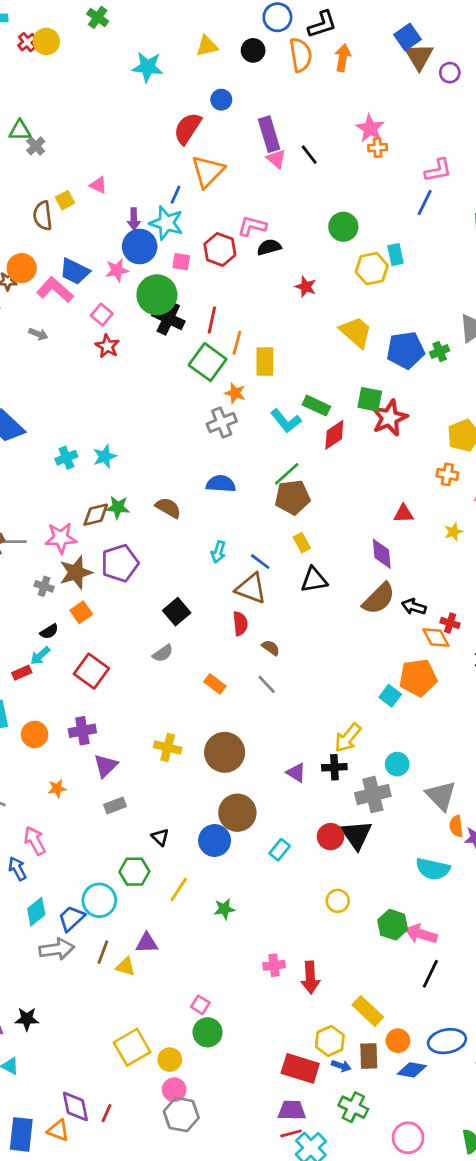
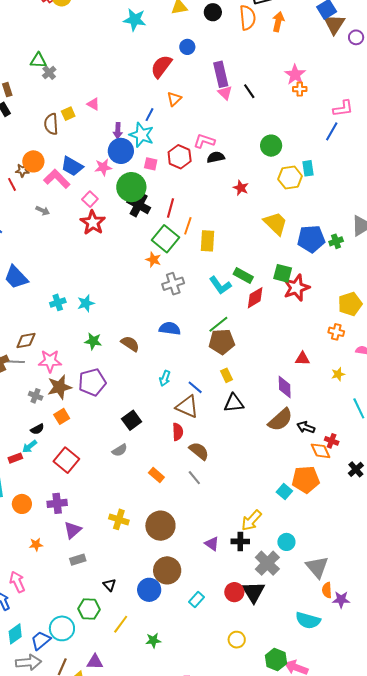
orange triangle: (208, 171) -> (174, 99), size x0.6
red star: (107, 346) -> (93, 223), size x1.4
orange star: (235, 393) -> (153, 260), moved
brown diamond: (96, 515) -> (26, 341), moved
brown semicircle: (271, 648) -> (199, 451), size x1.5
gray cross: (373, 795) -> (267, 563), turned -35

